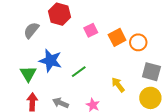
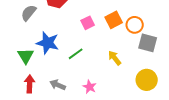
pink square: (91, 30) -> (88, 23), moved
gray square: (151, 72) -> (148, 43), moved
yellow arrow: (118, 85) -> (115, 58), moved

